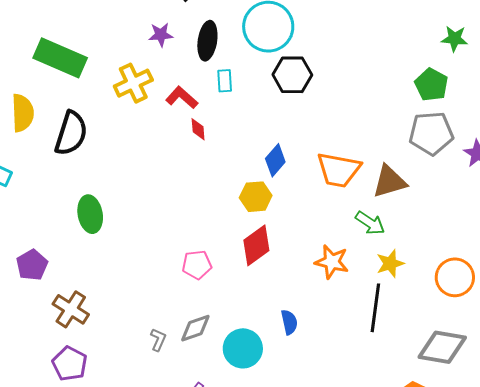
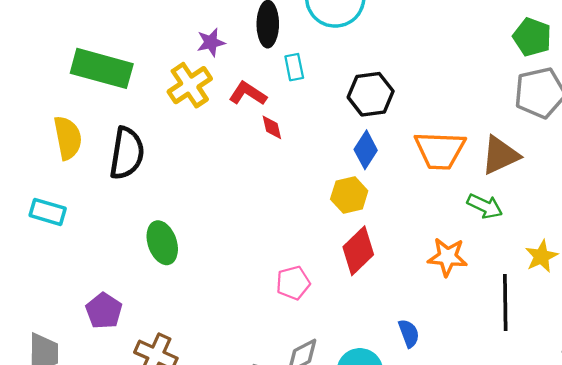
purple star: (161, 35) -> (211, 42), moved
black hexagon: (292, 75) -> (371, 94), moved
yellow star: (390, 264) -> (541, 256), moved

